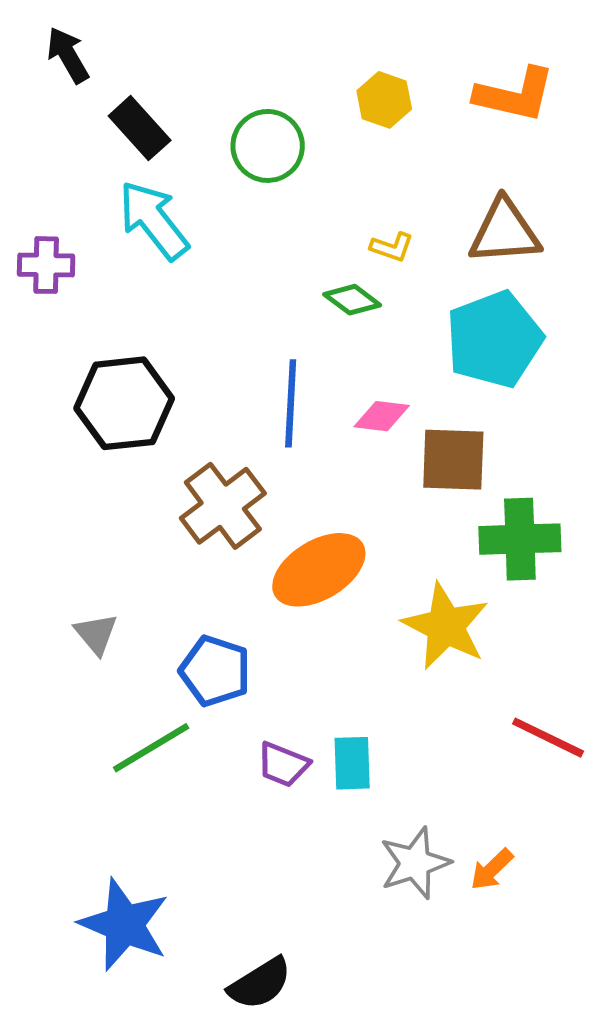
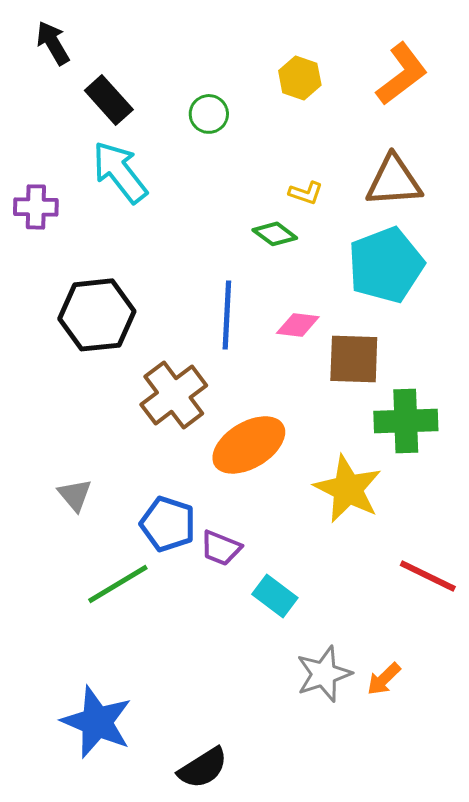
orange L-shape: (515, 95) -> (402, 74), turned -50
green circle: (268, 146) -> (209, 114), size x0.7
cyan rectangle: (352, 763) -> (275, 596), turned -51
purple trapezoid: (283, 764) -> (221, 548), moved

